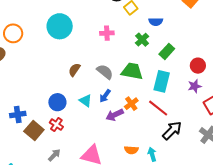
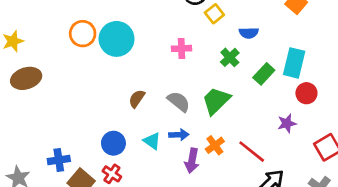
orange circle: (13, 33) -> (83, 34), moved
green trapezoid: (132, 71) -> (216, 101), turned -55
cyan rectangle: (162, 81) -> (294, 63), moved
purple star: (195, 86) -> (287, 123), moved
blue arrow: (105, 96) -> (179, 135), turned -128
purple arrow: (115, 115) -> (192, 161), turned -54

